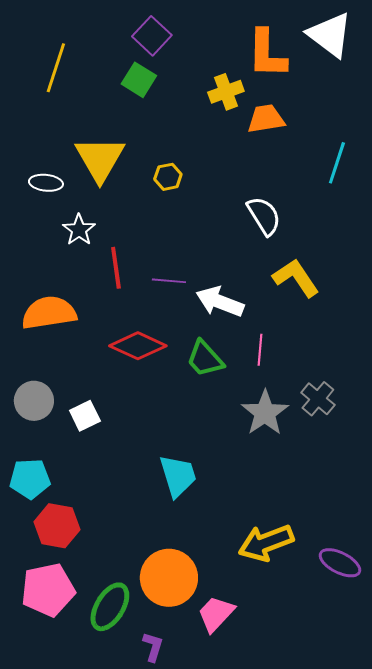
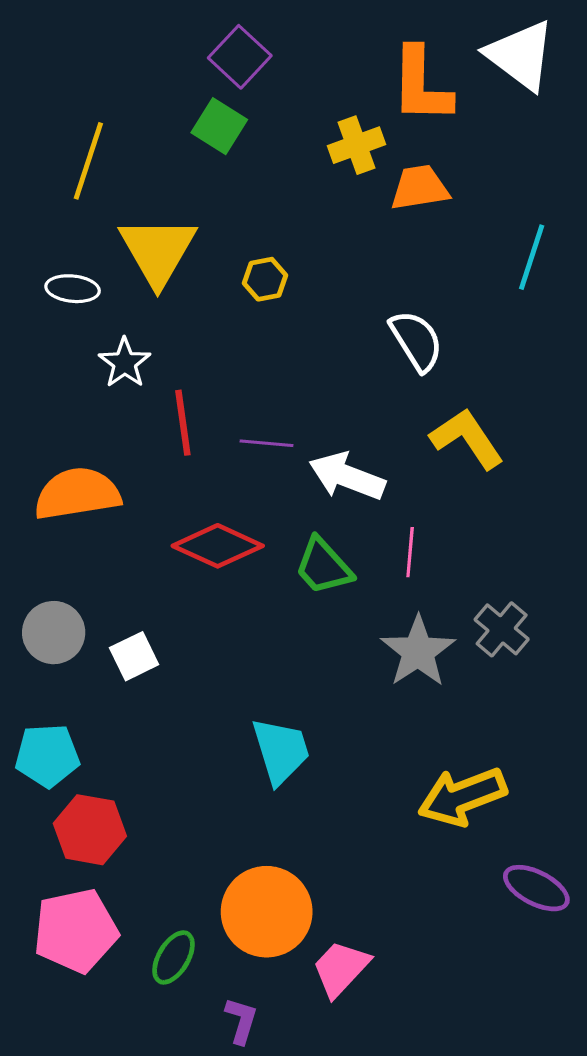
yellow line: (56, 68) -> (88, 161), moved
yellow arrow: (266, 543) -> (462, 797), moved
green ellipse: (110, 607) -> (174, 957), size x0.7

